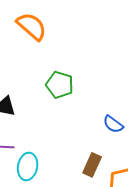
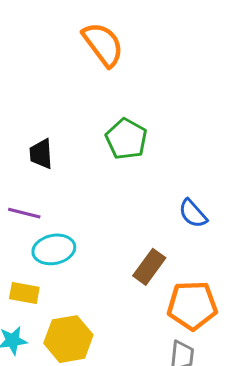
cyan ellipse: (28, 167) -> (54, 249), turned 56

